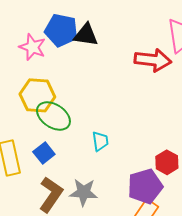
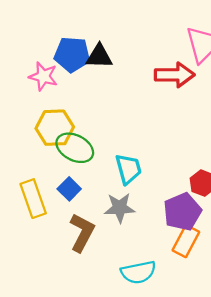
cyan trapezoid: (100, 141) -> (128, 169), size x1.4
gray star: (84, 192) -> (120, 208), moved

